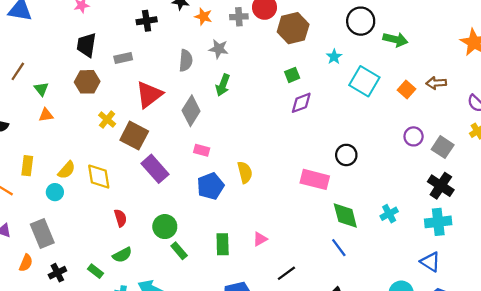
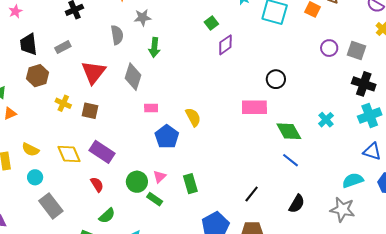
brown square: (134, 136) -> (90, 111), size x0.7
purple rectangle: (155, 169) -> (102, 152), moved
yellow semicircle: (67, 170) -> (30, 150), moved, turned 90
gray rectangle: (42, 234) -> (51, 206), moved
pink triangle: (260, 239) -> (160, 177), moved

